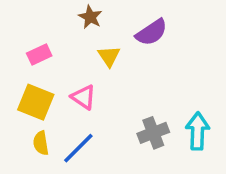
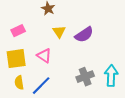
purple semicircle: (152, 32) -> (84, 35), moved
yellow square: (36, 102) -> (16, 59), turned -30

